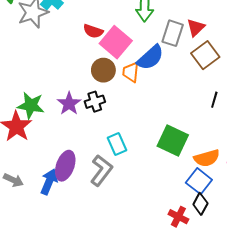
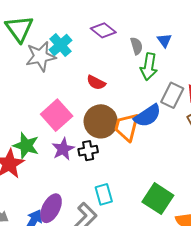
pink square: (116, 42) -> (57, 115), moved
brown circle: (103, 70) -> (101, 121), size x1.4
orange trapezoid: (131, 72) -> (127, 127), size x1.4

